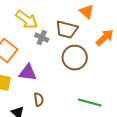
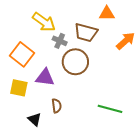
orange triangle: (87, 12) -> (107, 14), turned -42
brown circle: (75, 58) -> (75, 62), moved

